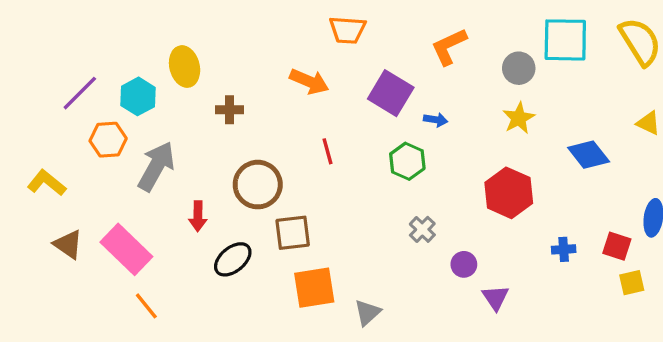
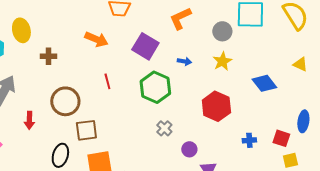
blue arrow: (436, 120) -> (184, 61), moved
green hexagon: (407, 161) -> (155, 87), size x1.4
black ellipse: (233, 259) -> (60, 155), moved, turned -35

